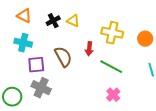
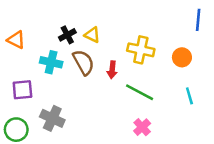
orange triangle: (24, 16) -> (16, 40), moved
cyan cross: (23, 43) -> (51, 62), moved
brown semicircle: (63, 57) -> (83, 62), moved
purple square: (36, 65) -> (22, 90), moved

